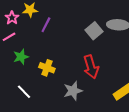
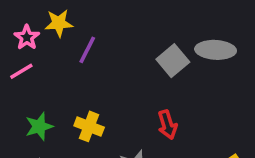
green star: (21, 57) -> (39, 126), moved
red arrow: (91, 67) -> (167, 125), size x0.7

